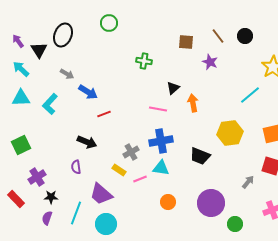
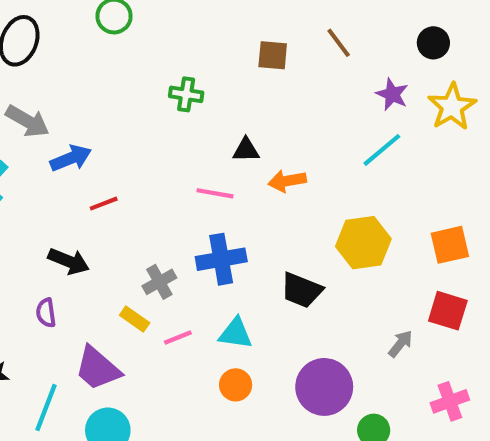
black circle: (245, 36) -> (433, 43), moved
purple star: (210, 62) -> (392, 94), moved
gray arrow: (67, 74) -> (27, 121), size x1.5
black triangle: (173, 88) -> (246, 150), turned 40
blue arrow: (88, 92) -> (71, 158), turned -54
cyan line: (250, 95) -> (382, 150), moved
orange arrow: (193, 103) -> (287, 181), turned -90
cyan triangle: (161, 168) -> (236, 333), moved

